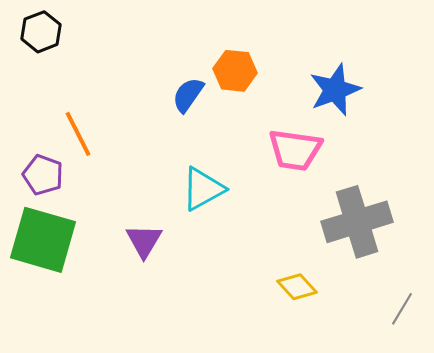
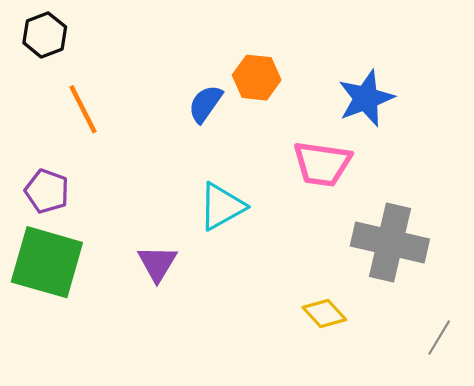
orange line: (78, 134) -> (83, 109), moved
gray cross: (357, 222) -> (390, 243), turned 30

